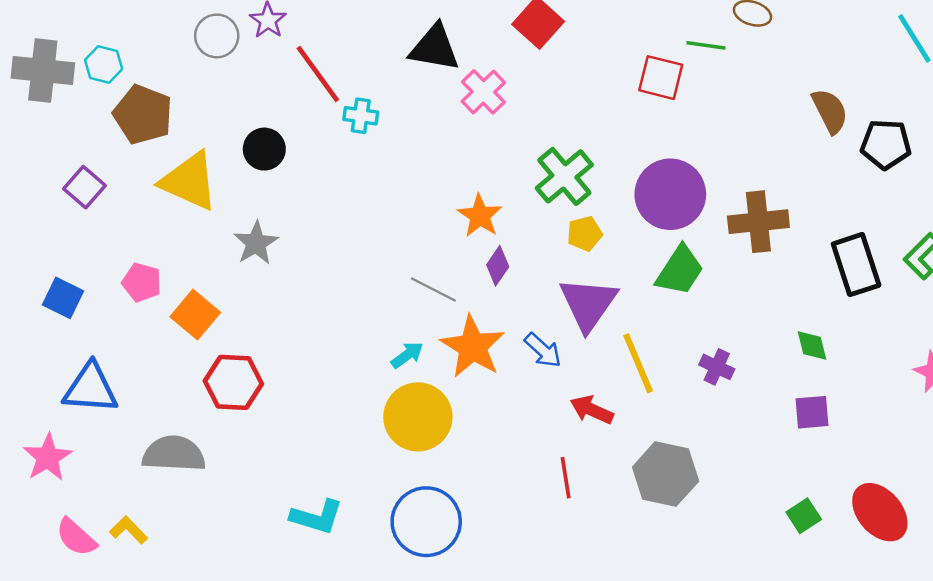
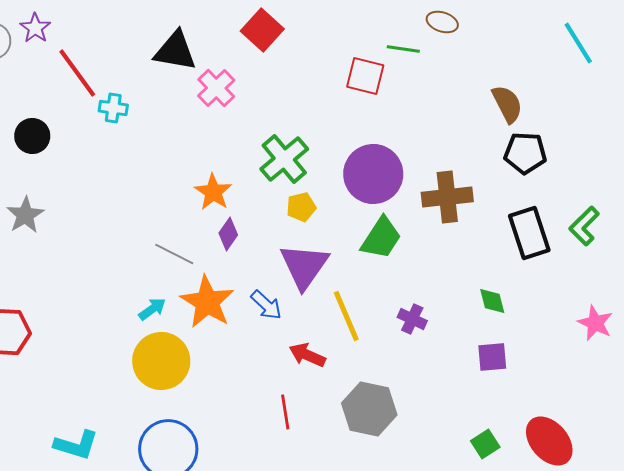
black pentagon: (886, 144) -> (525, 153), moved

